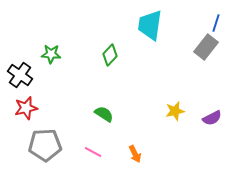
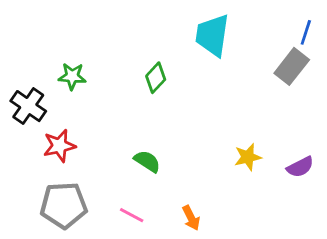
red star: (26, 108) -> (59, 146), moved

